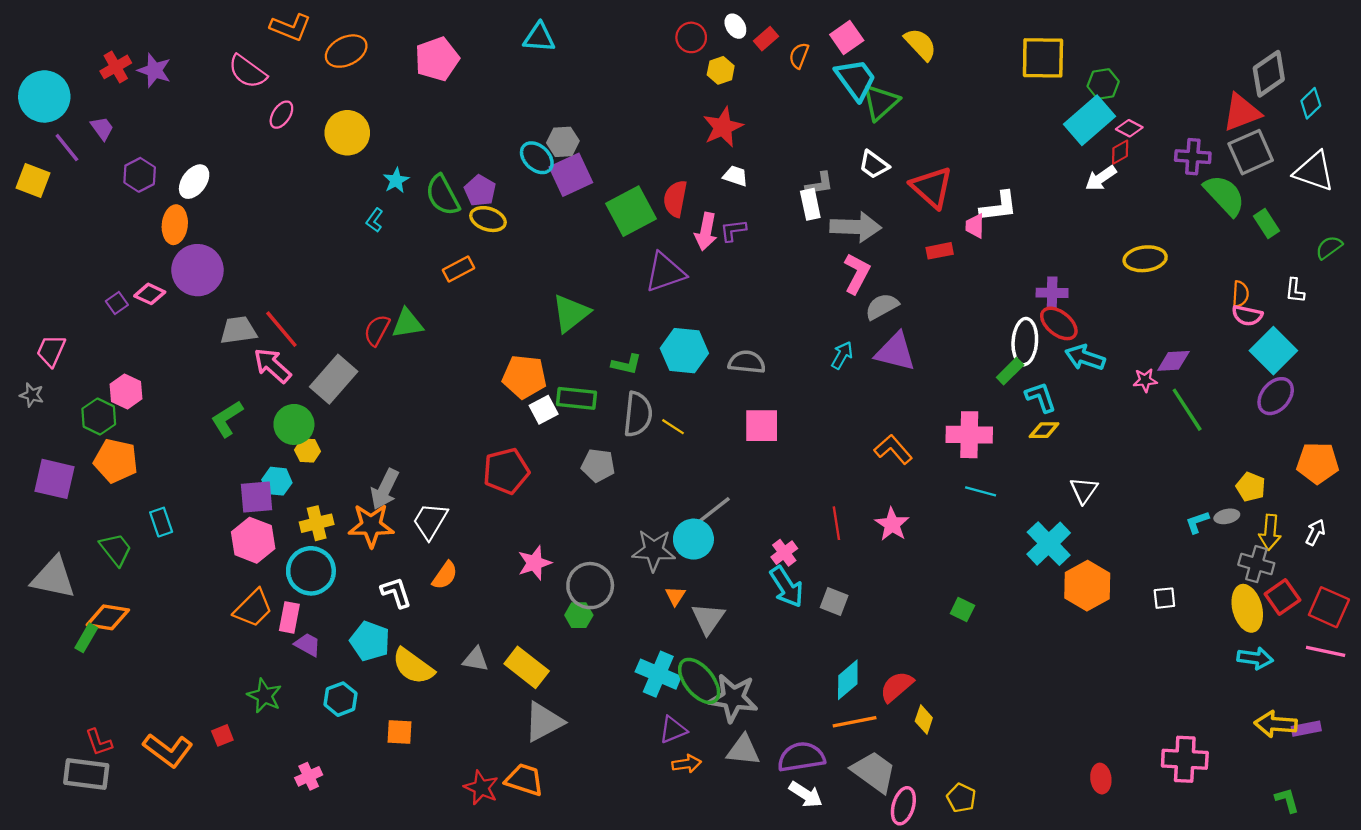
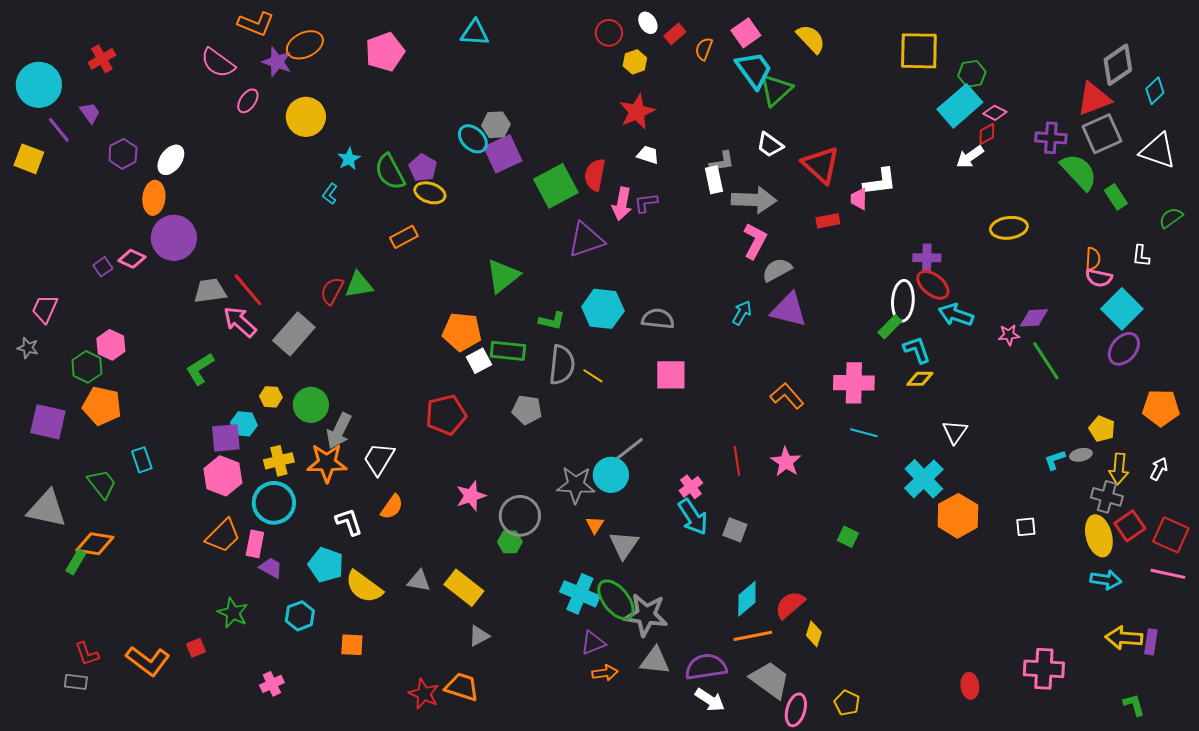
purple star: (154, 70) -> (277, 62), moved
green circle: (294, 424) -> (311, 405), moved
gray triangle: (544, 722) -> (479, 636), size x0.6
purple rectangle: (1306, 729) -> (1151, 642), turned -70
gray rectangle: (86, 774) -> (76, 682), size x0.6

